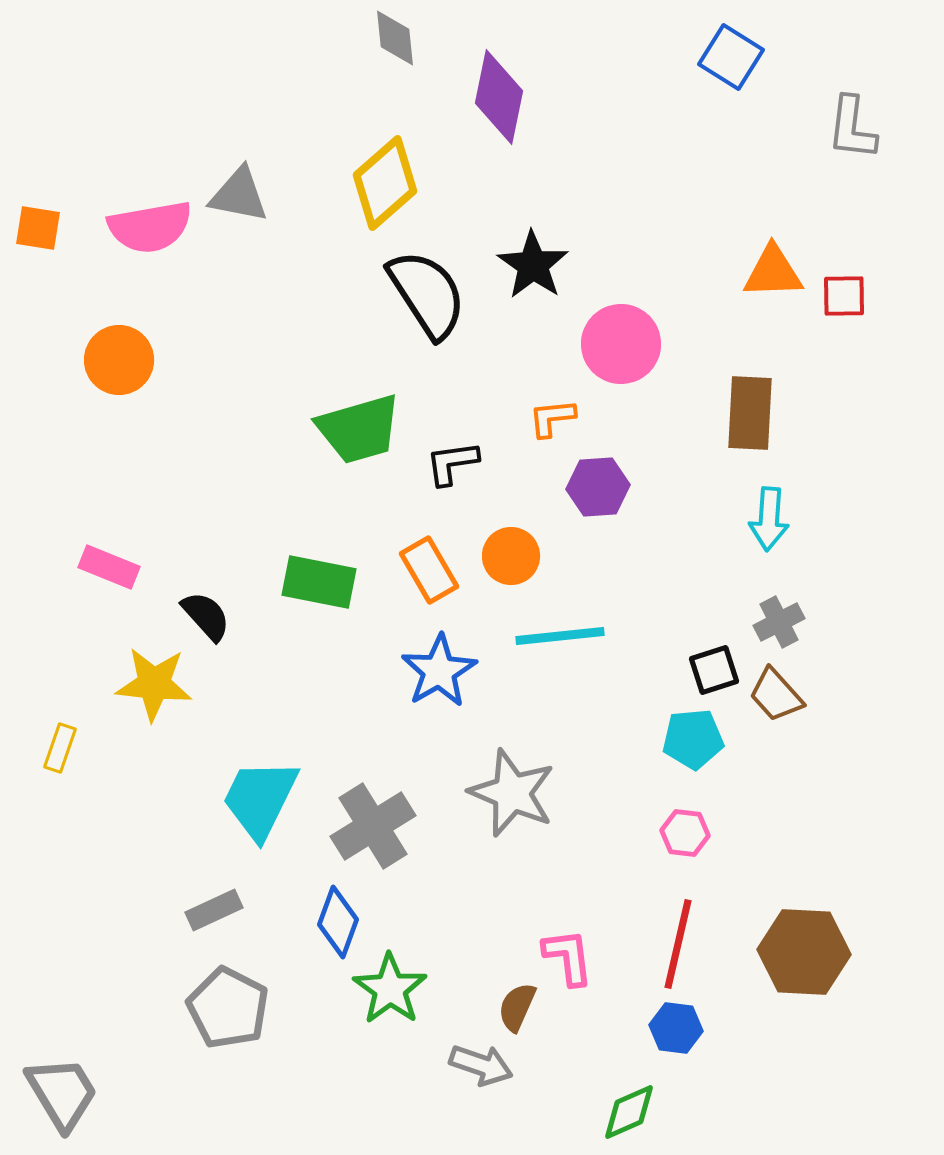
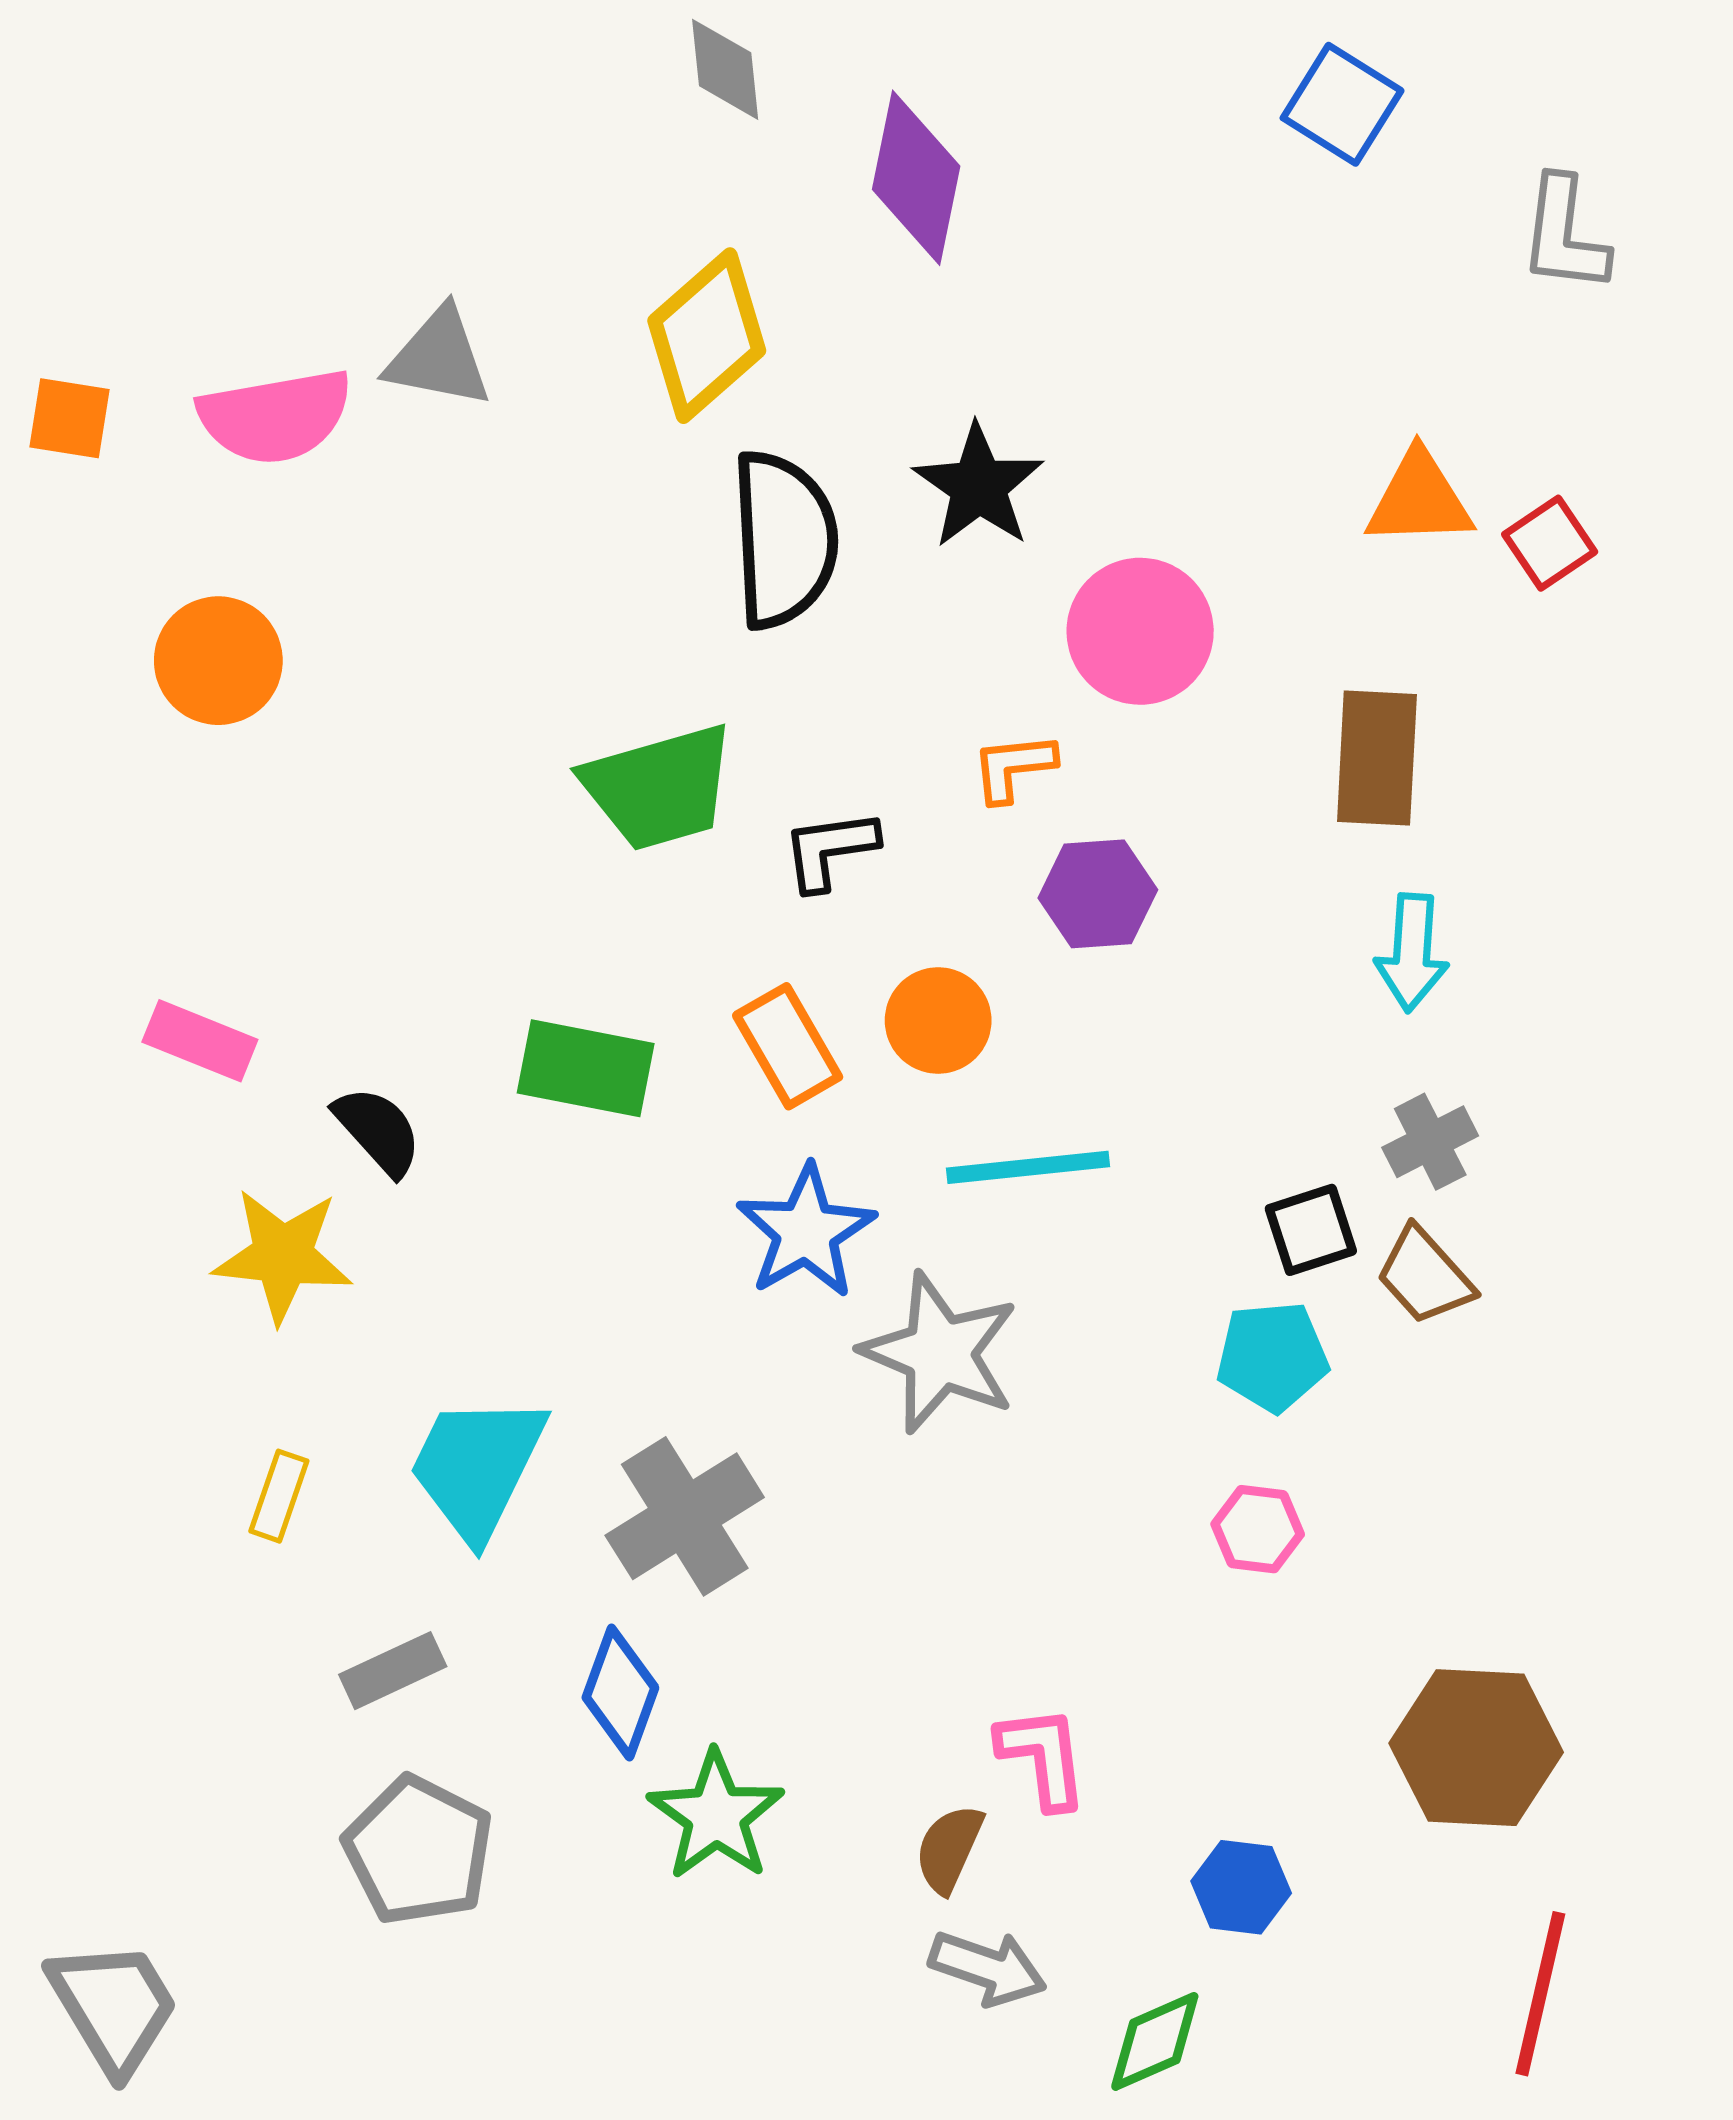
black semicircle: (427, 294) -> (784, 539), turned 30
red square: (844, 296) -> (1550, 543), turned -33
yellow rectangle: (60, 748) -> (279, 1496), moved
gray star: (512, 793) -> (940, 1353), moved
red line: (678, 944) -> (1540, 1994), moved
gray arrow: (481, 1065) -> (988, 1968), moved

